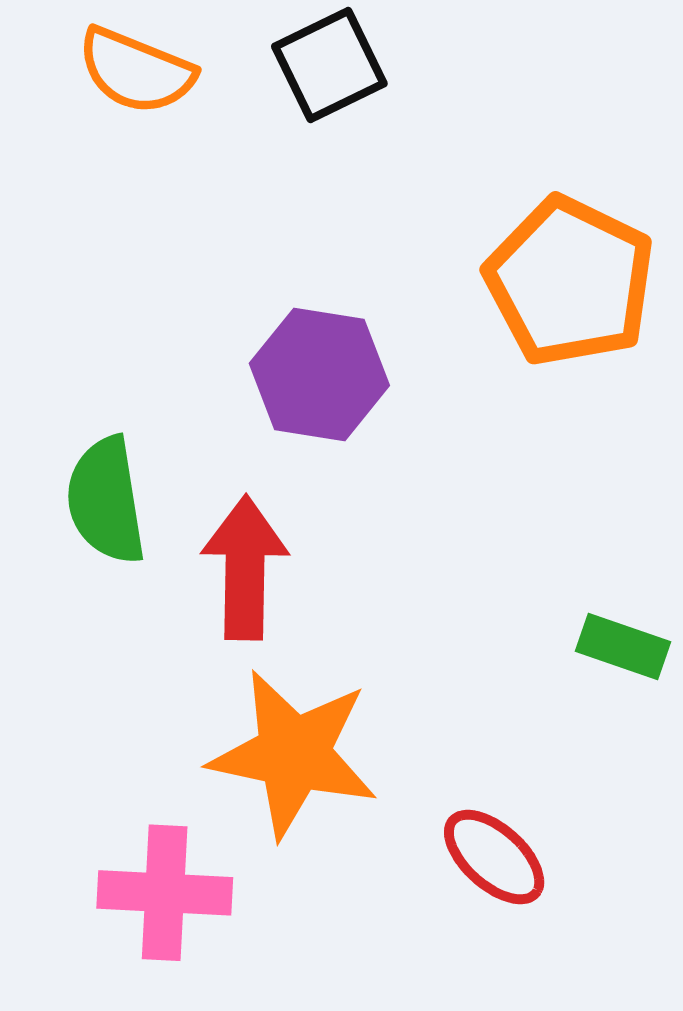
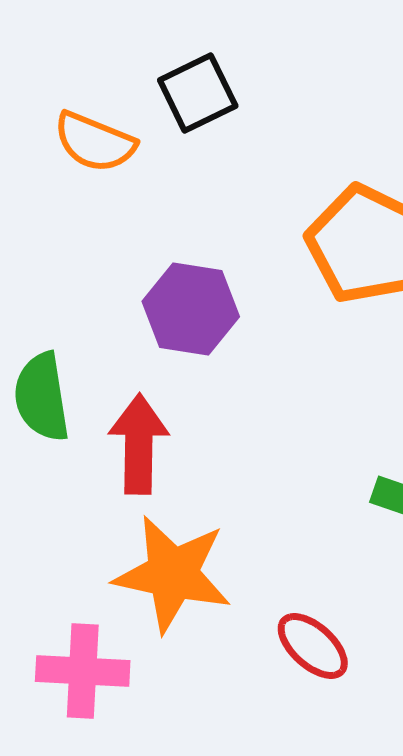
orange semicircle: (136, 71) -> (95, 142), moved

